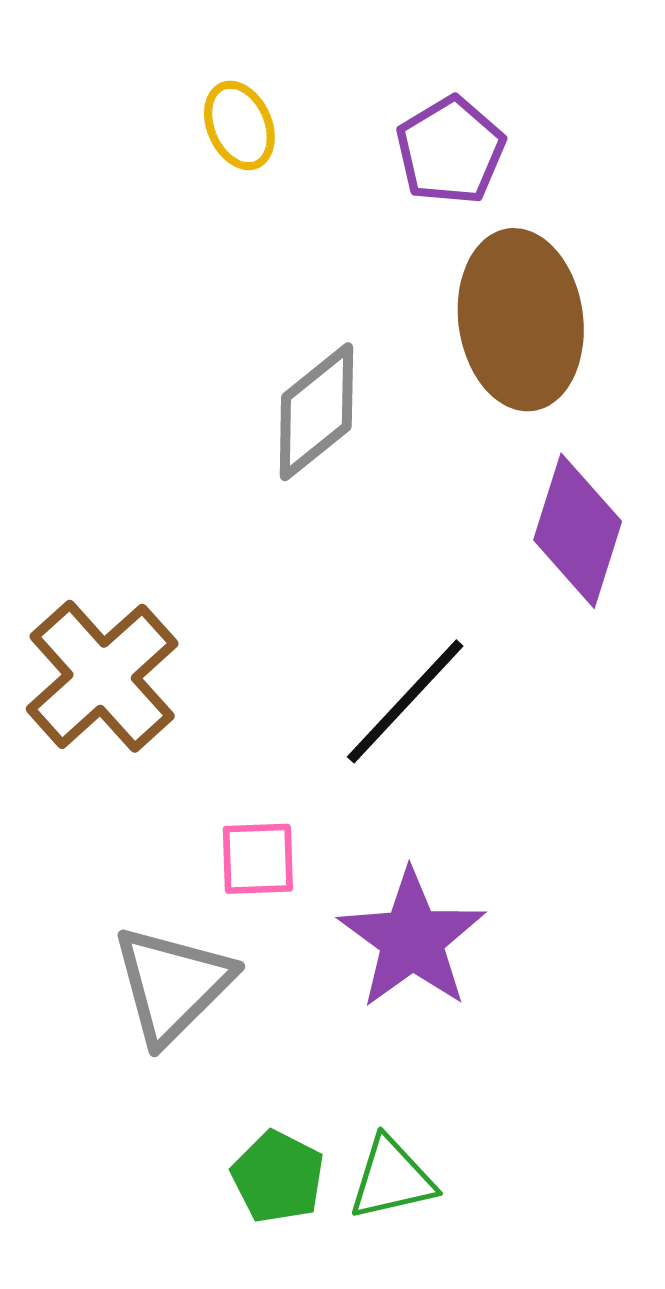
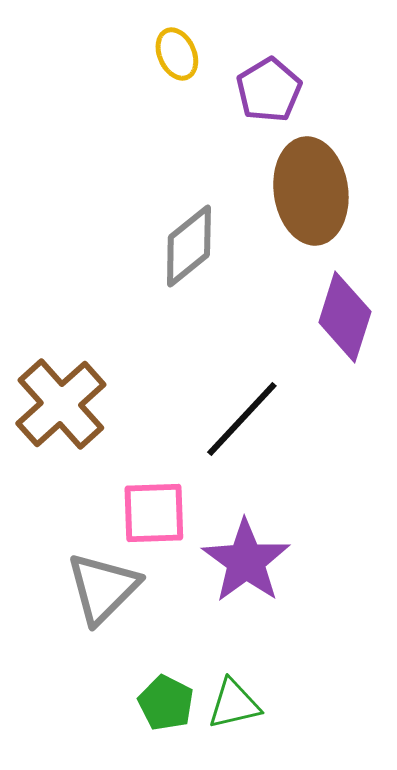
yellow ellipse: (239, 125) -> (177, 54), moved
pink square: (258, 859) -> (154, 513), size x1.4

